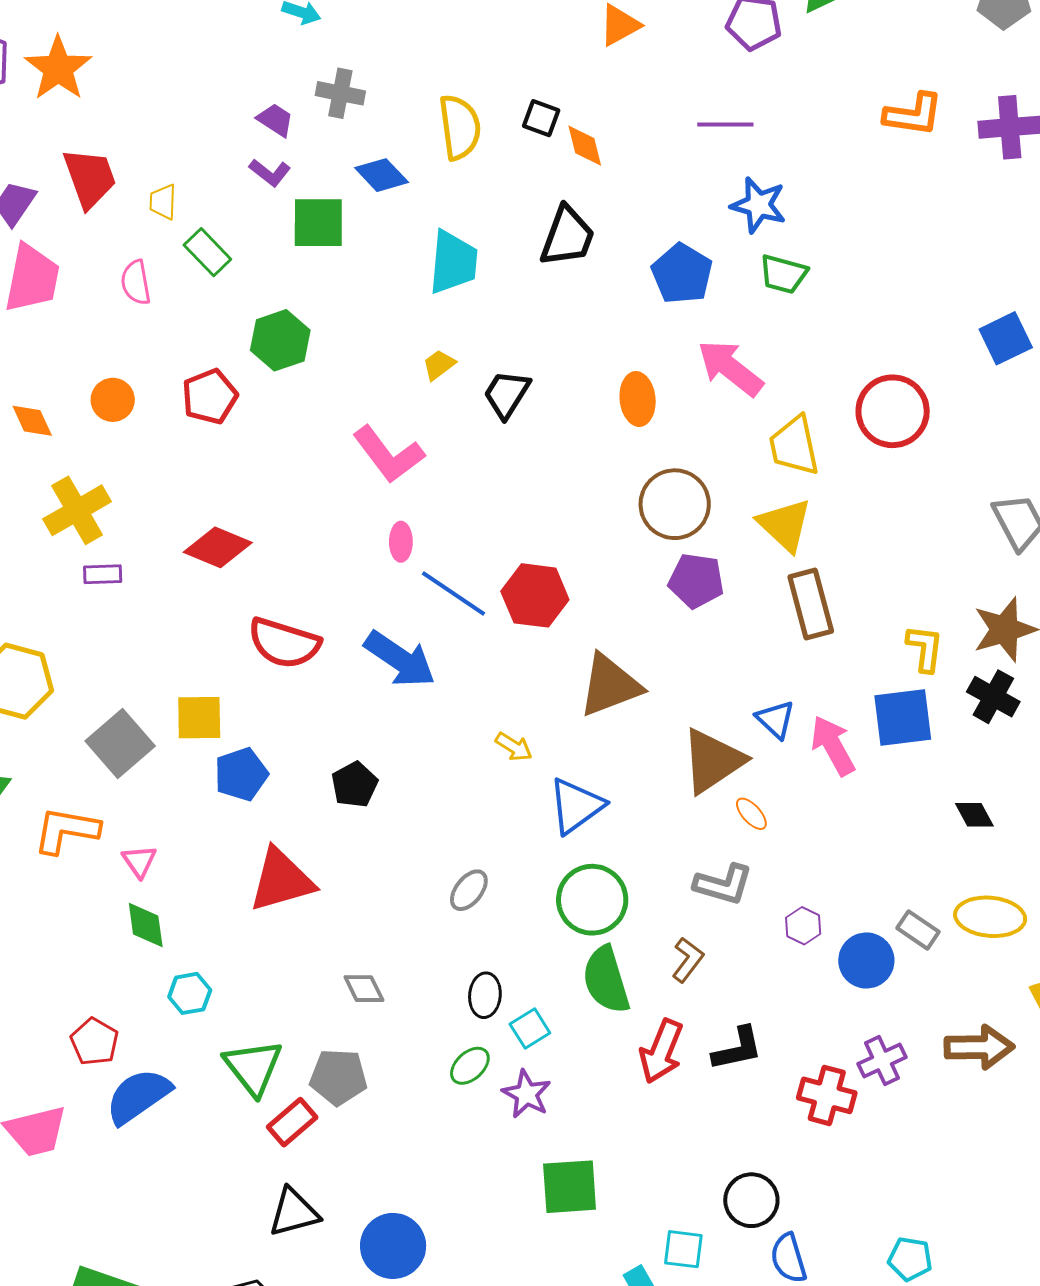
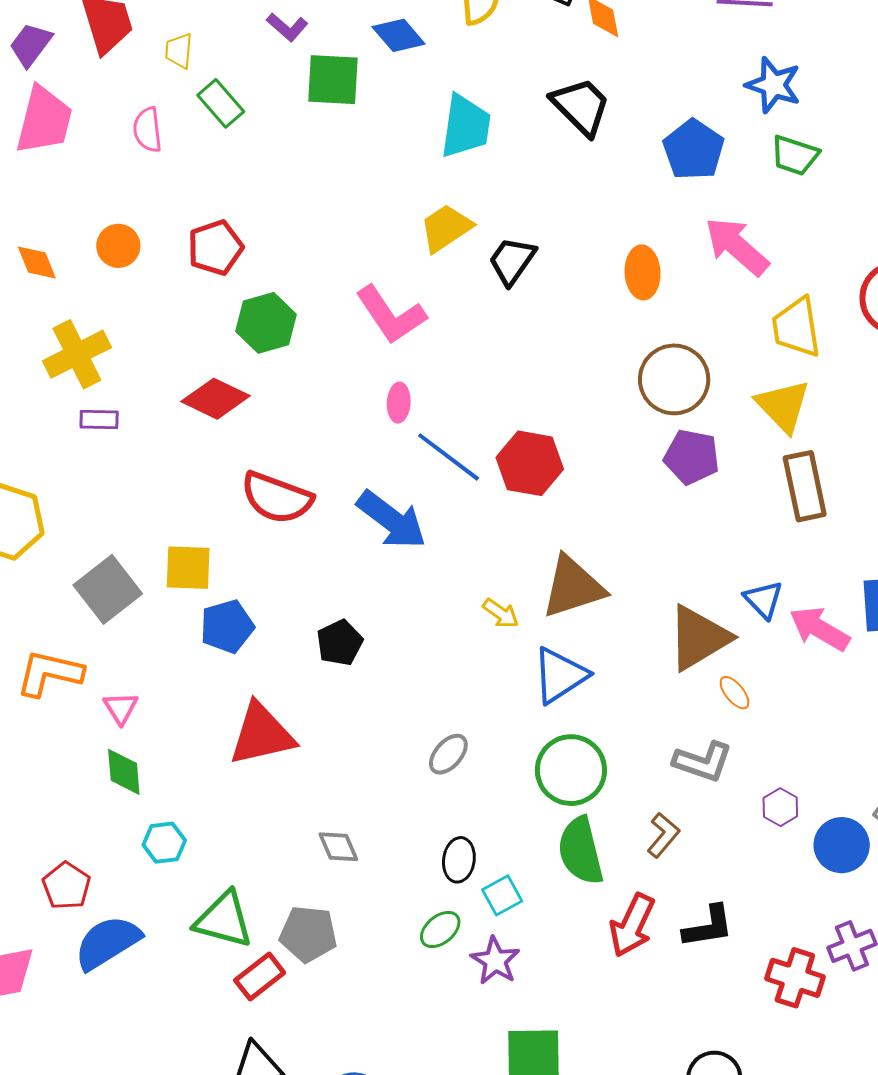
black trapezoid: (567, 236) -> (581, 106), turned -68
green hexagon: (280, 340) -> (266, 323), moved
yellow trapezoid: (439, 365) -> (446, 228), size x1.6
brown triangle: (610, 685) -> (573, 587), moved
pink arrow: (833, 746) -> (819, 629), turned -34
green triangle: (253, 1067) -> (224, 920), turned -40

